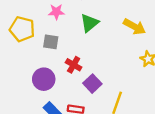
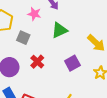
purple square: (92, 84) -> (72, 63), moved

